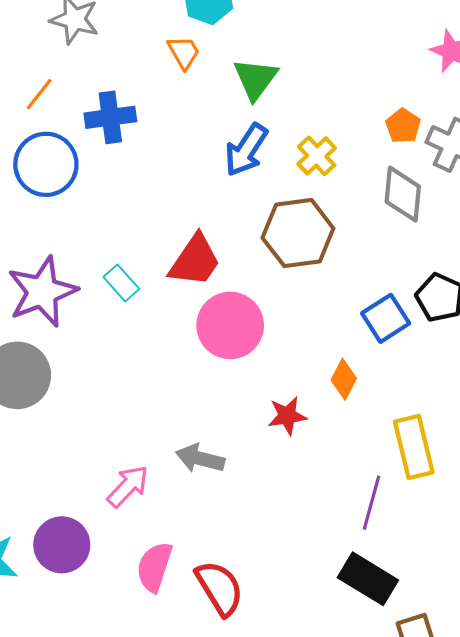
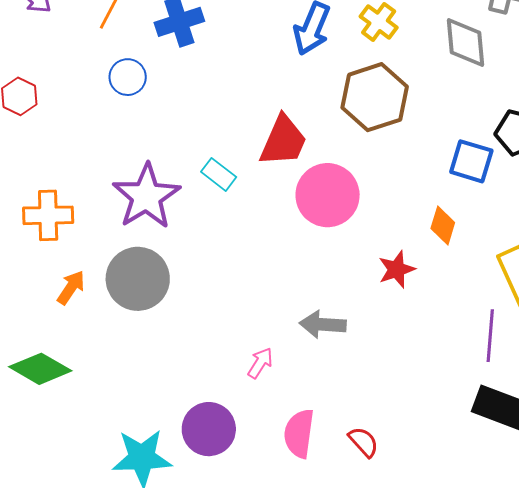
blue circle: (46, 164) -> (128, 77), size x0.6
blue square: (386, 318) -> (471, 161), turned -30
pink arrow: (128, 486) -> (260, 363), size x0.7
red semicircle: (220, 588) -> (363, 442), size x0.6

